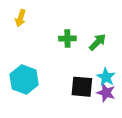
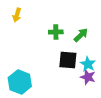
cyan hexagon: (24, 79) -> (20, 82), moved
black square: (82, 87) -> (68, 60), moved

